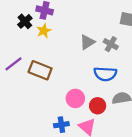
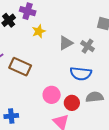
yellow star: (44, 31) -> (39, 31), moved
blue cross: (61, 125) -> (11, 116), moved

